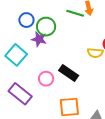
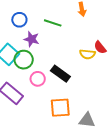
green line: (75, 13) -> (53, 23), moved
green circle: (46, 27) -> (24, 60), moved

